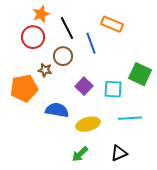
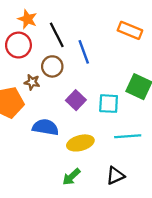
orange star: (41, 14) -> (27, 19), turned -30
orange rectangle: (112, 24) -> (130, 30), moved

